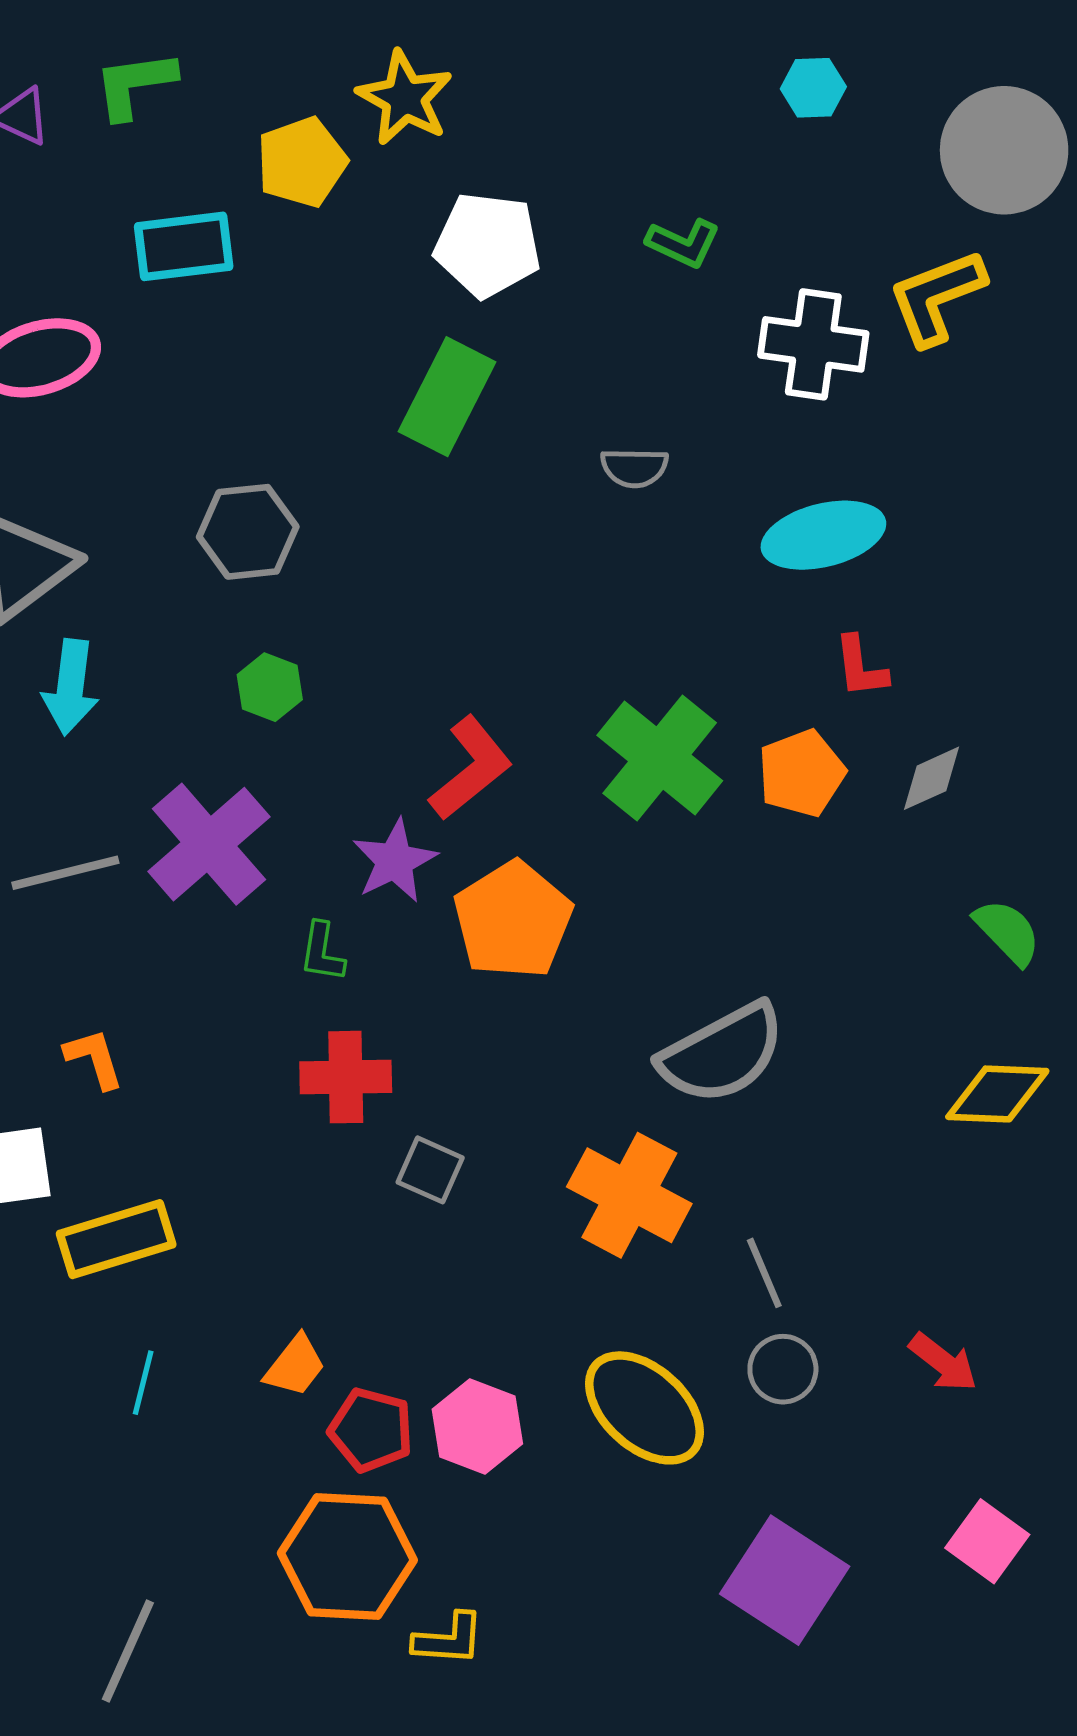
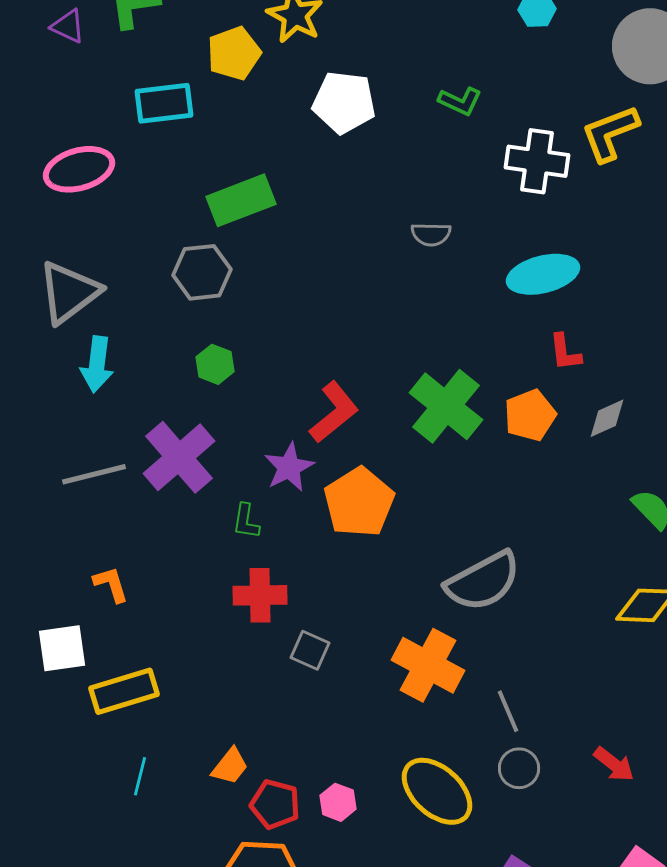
green rectangle: (447, 397) -> (241, 200), moved, turned 42
pink hexagon: (477, 1427) -> (338, 802), size x0.7

